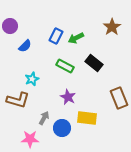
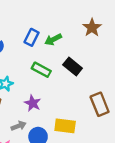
purple star: (68, 97) -> (33, 103), moved
gray arrow: (44, 118) -> (19, 126), turned 40

